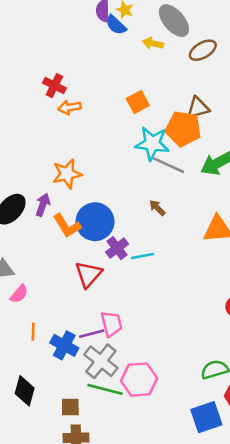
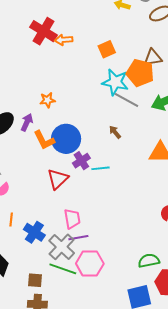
red cross: (54, 86) -> (44, 31), size x1.5
orange arrow: (70, 107) -> (64, 40), moved
orange star: (67, 174) -> (47, 100), size x0.7
purple line: (92, 334) -> (78, 238), moved

